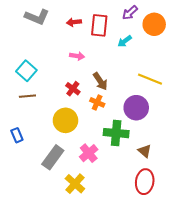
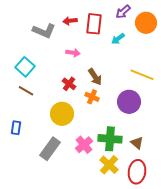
gray L-shape: (37, 17) -> (44, 31), moved
brown line: (27, 96) -> (26, 91), turned 35
green cross: (116, 133) -> (110, 139), moved
blue rectangle: (17, 135) -> (16, 128), turned 32
yellow cross: (75, 184) -> (109, 165), moved

